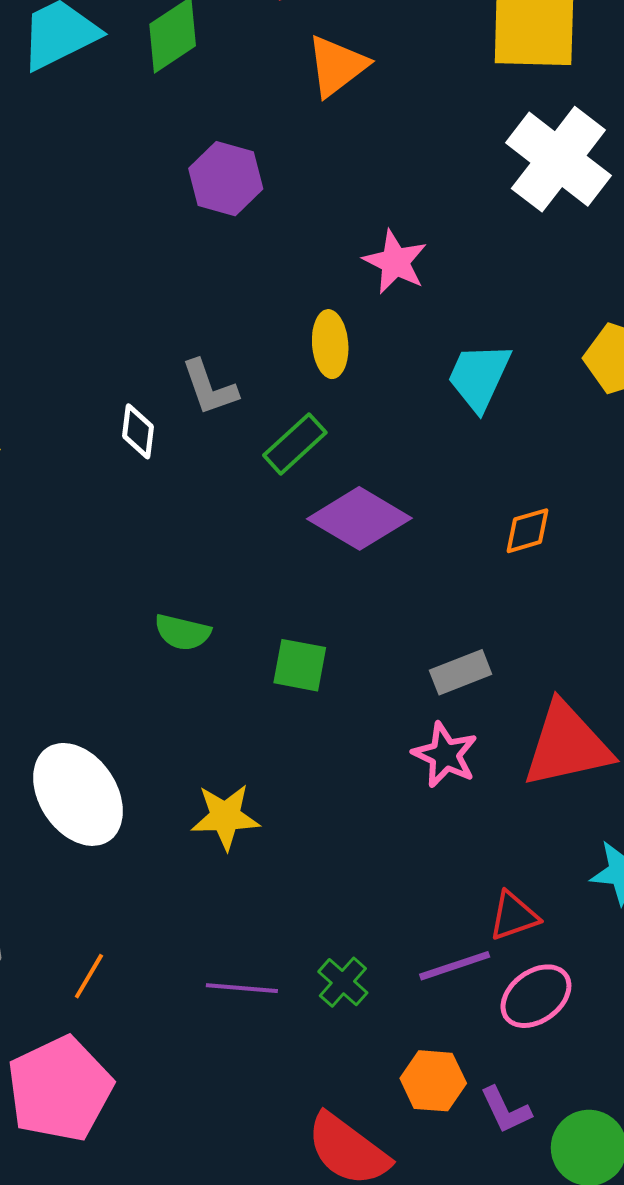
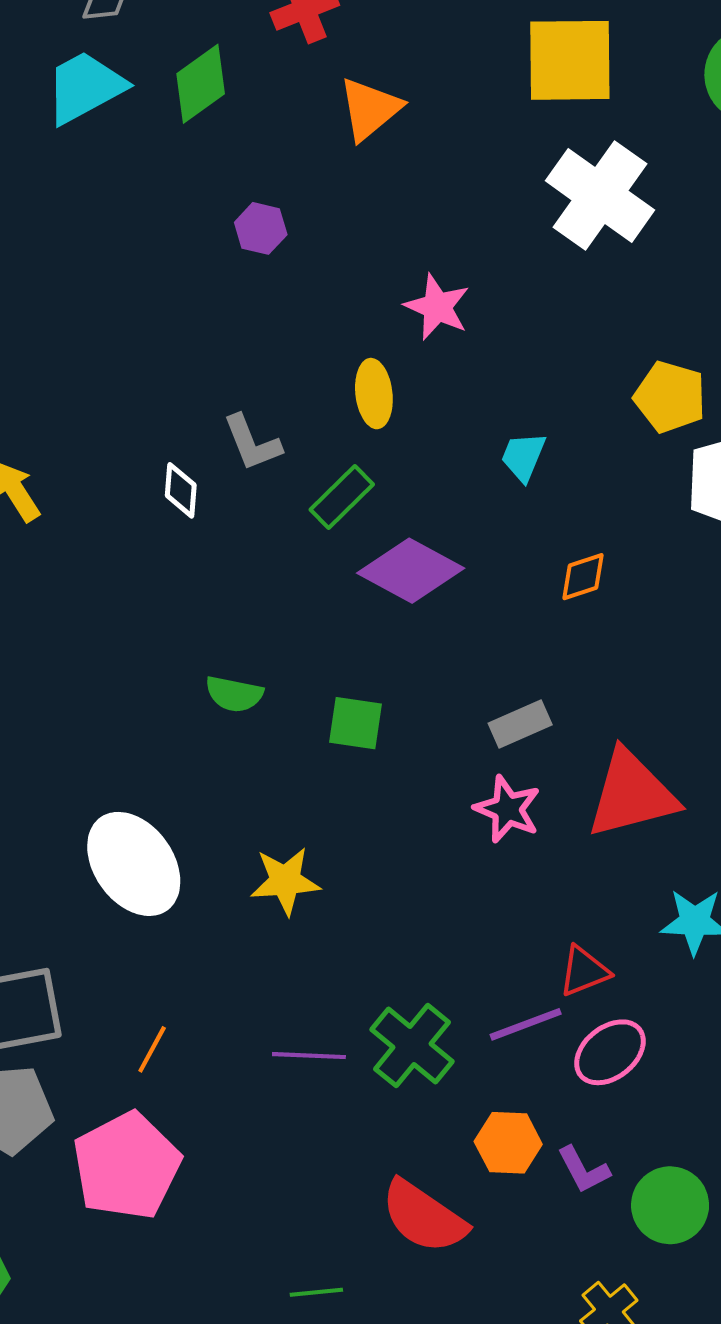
purple hexagon: (226, 179) -> (261, 228), size x0.7
cyan trapezoid: (479, 377) -> (523, 457), moved, size x0.7
green cross: (343, 982) -> (412, 1046), size x1.6

